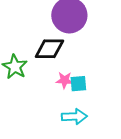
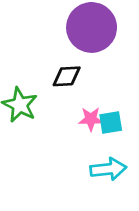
black diamond: (49, 49) -> (67, 76), size x0.7

